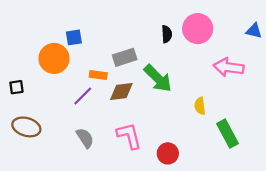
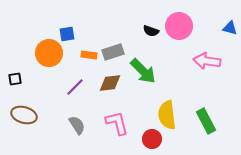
black semicircle: (167, 34) -> (151, 31), turned 112
orange rectangle: (98, 75) -> (89, 55), moved
yellow semicircle: (200, 106) -> (167, 115), moved, size x1.8

